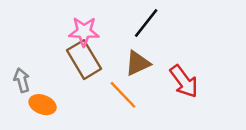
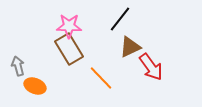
brown triangle: (138, 63) -> (130, 47), moved

